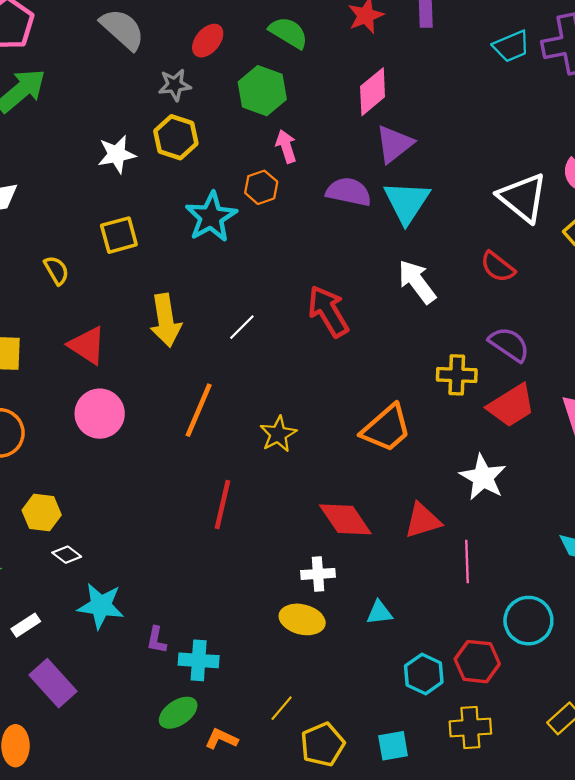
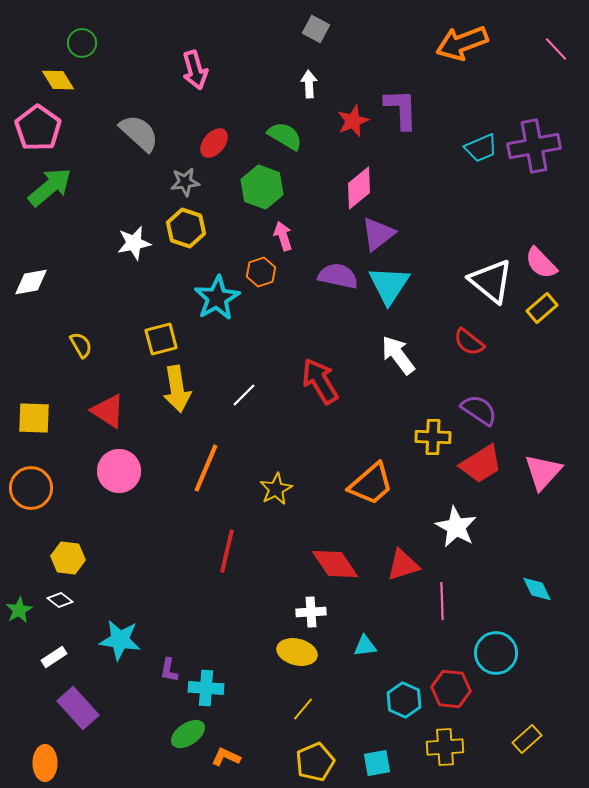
yellow square: (119, 235) -> (161, 339), moved
white diamond: (67, 555) -> (60, 600), moved
yellow line: (282, 708) -> (303, 709), moved

